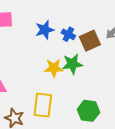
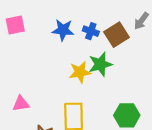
blue star: (45, 30) -> (63, 30), turned 30

